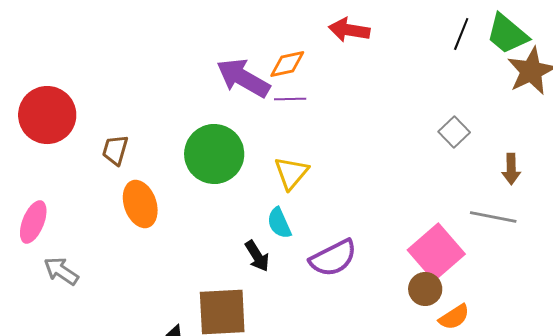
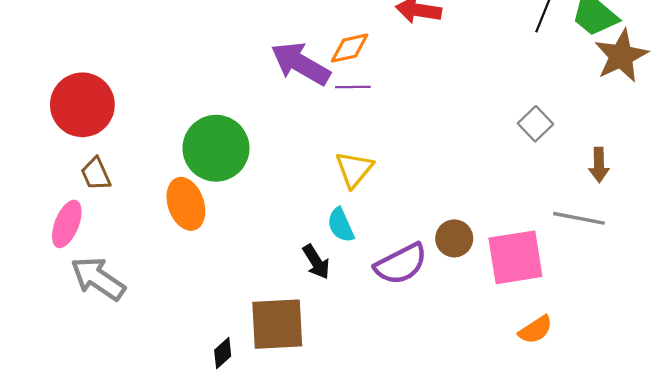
brown trapezoid: (115, 150) -> (96, 174), moved, turned -40
green circle: (214, 154) -> (216, 148), moved
pink square: (436, 252) -> (515, 257), turned 32
gray arrow: (61, 271) -> (98, 278), size x1.4
brown circle: (425, 289) -> (454, 238), moved

